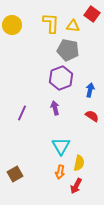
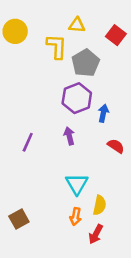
red square: (92, 14) -> (116, 35), moved
yellow L-shape: (51, 23) -> (57, 46), moved
yellow triangle: (73, 26) -> (77, 25), moved
gray pentagon: (68, 50) -> (86, 63), turned 30
blue arrow: (90, 90) -> (103, 113), moved

